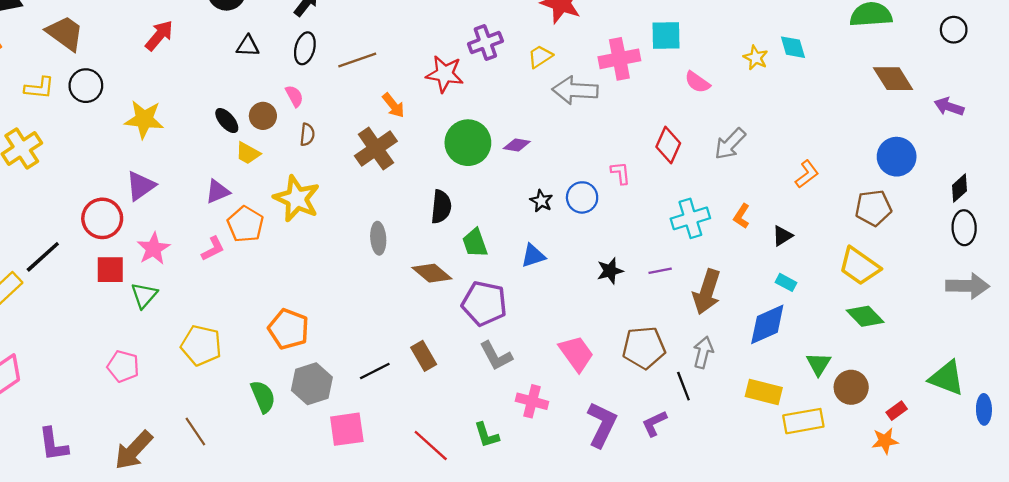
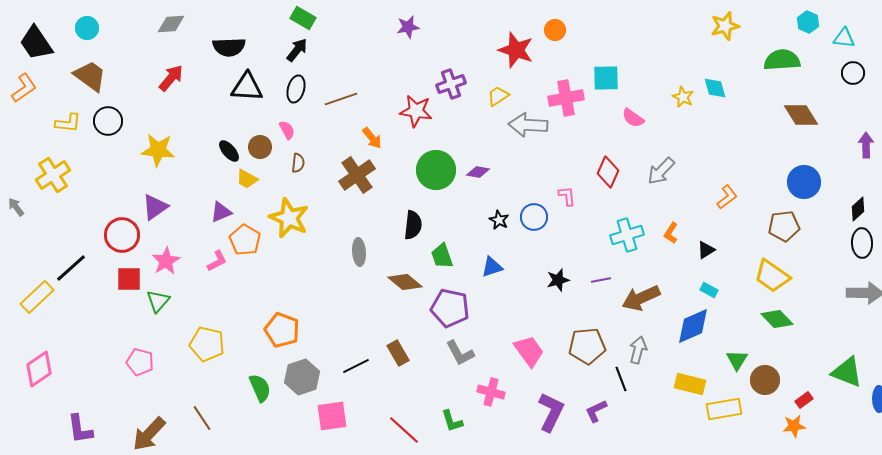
black triangle: (248, 46) -> (247, 87), size x1.6
purple arrow: (949, 107) -> (866, 145), moved, turned 70
brown arrow: (707, 292) -> (641, 298), turned 48

